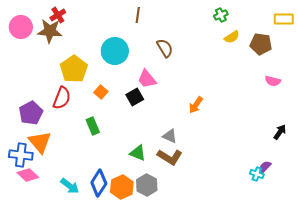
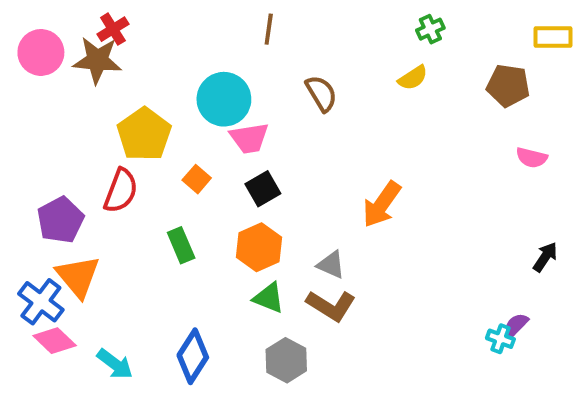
yellow semicircle: (232, 37) -> (413, 78), moved
pink trapezoid: (147, 79) -> (249, 138), moved, turned -60
orange arrow: (196, 105) -> (382, 204), size x1.4
blue cross: (21, 155) -> (41, 302), turned 30
cyan arrow: (70, 186) -> (115, 364), moved
orange hexagon: (122, 187) -> (259, 247), moved

